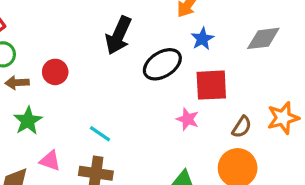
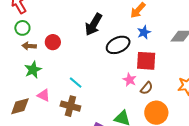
brown semicircle: (242, 127) -> (147, 88), moved

